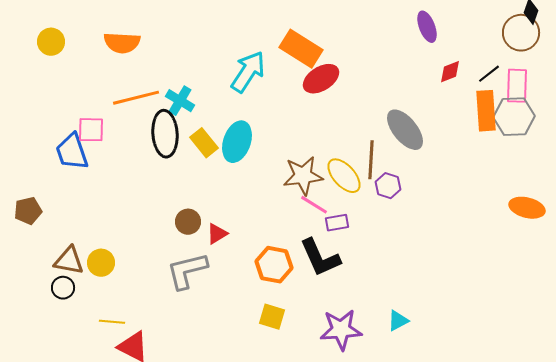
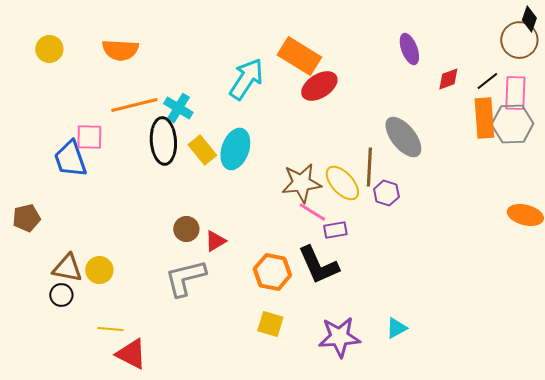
purple ellipse: (427, 27) -> (409, 49), moved

